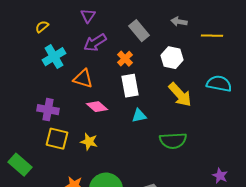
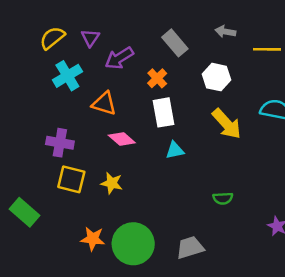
purple triangle: (88, 16) -> (90, 38), moved
yellow semicircle: (42, 27) -> (52, 38), size x1.5
green semicircle: (173, 141) -> (223, 198), moved, size x0.6

